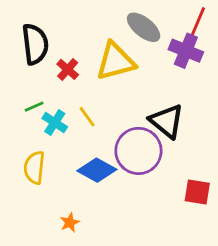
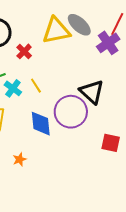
purple cross: (186, 51) -> (108, 43), turned 30
yellow triangle: (115, 61) -> (56, 31), moved
blue diamond: (97, 170) -> (41, 124), turned 52

